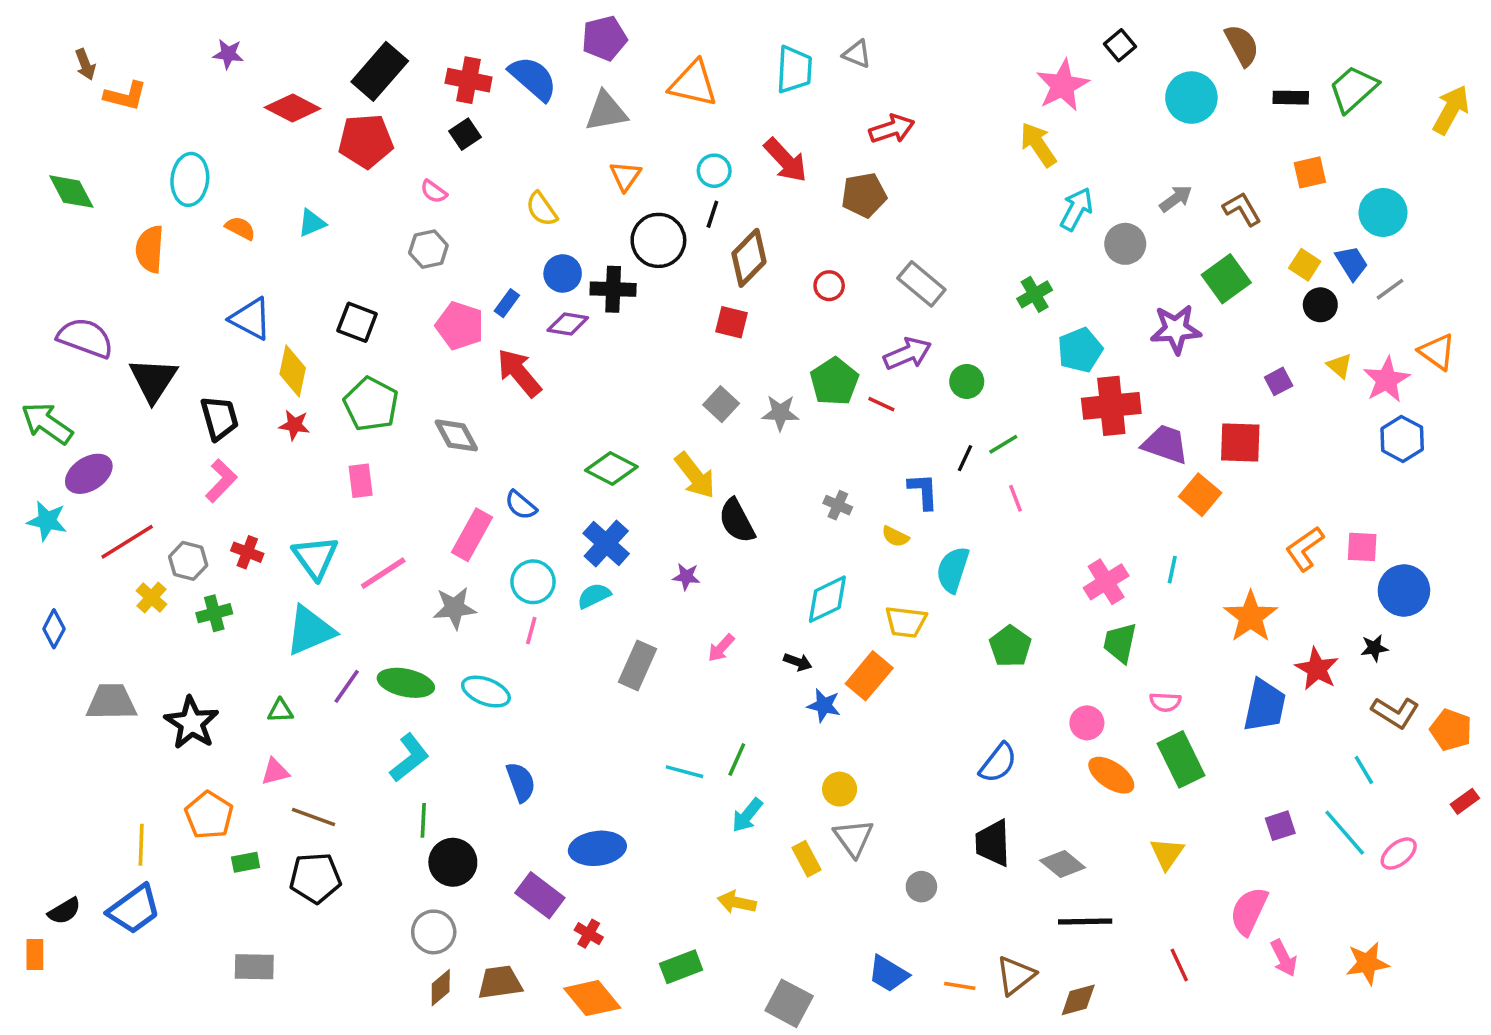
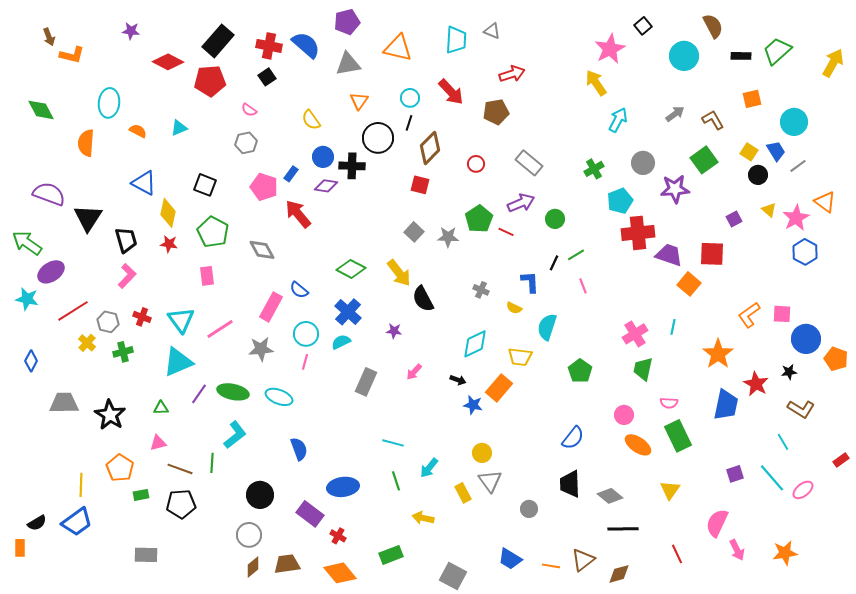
gray circle: (1125, 244) -> (643, 163), moved
orange pentagon: (1451, 730) -> (836, 359), moved
green line: (737, 759) -> (396, 481), moved, turned -42
green line: (423, 820) -> (212, 463), moved

